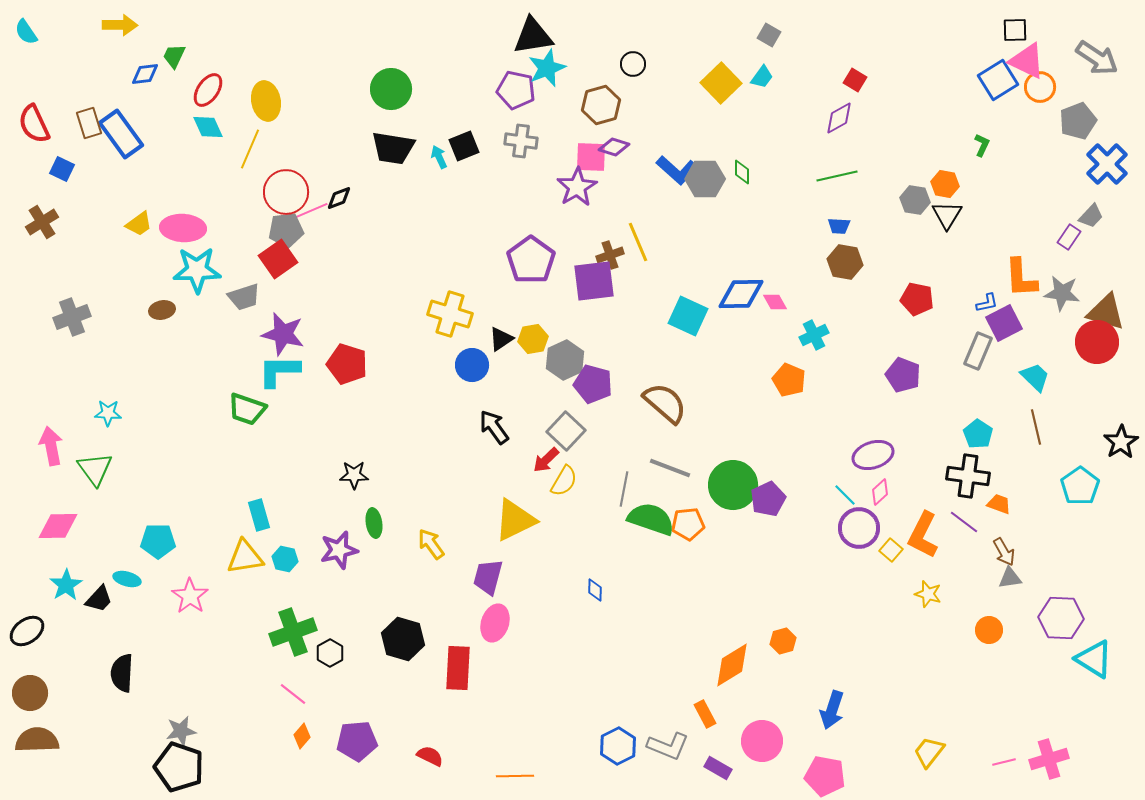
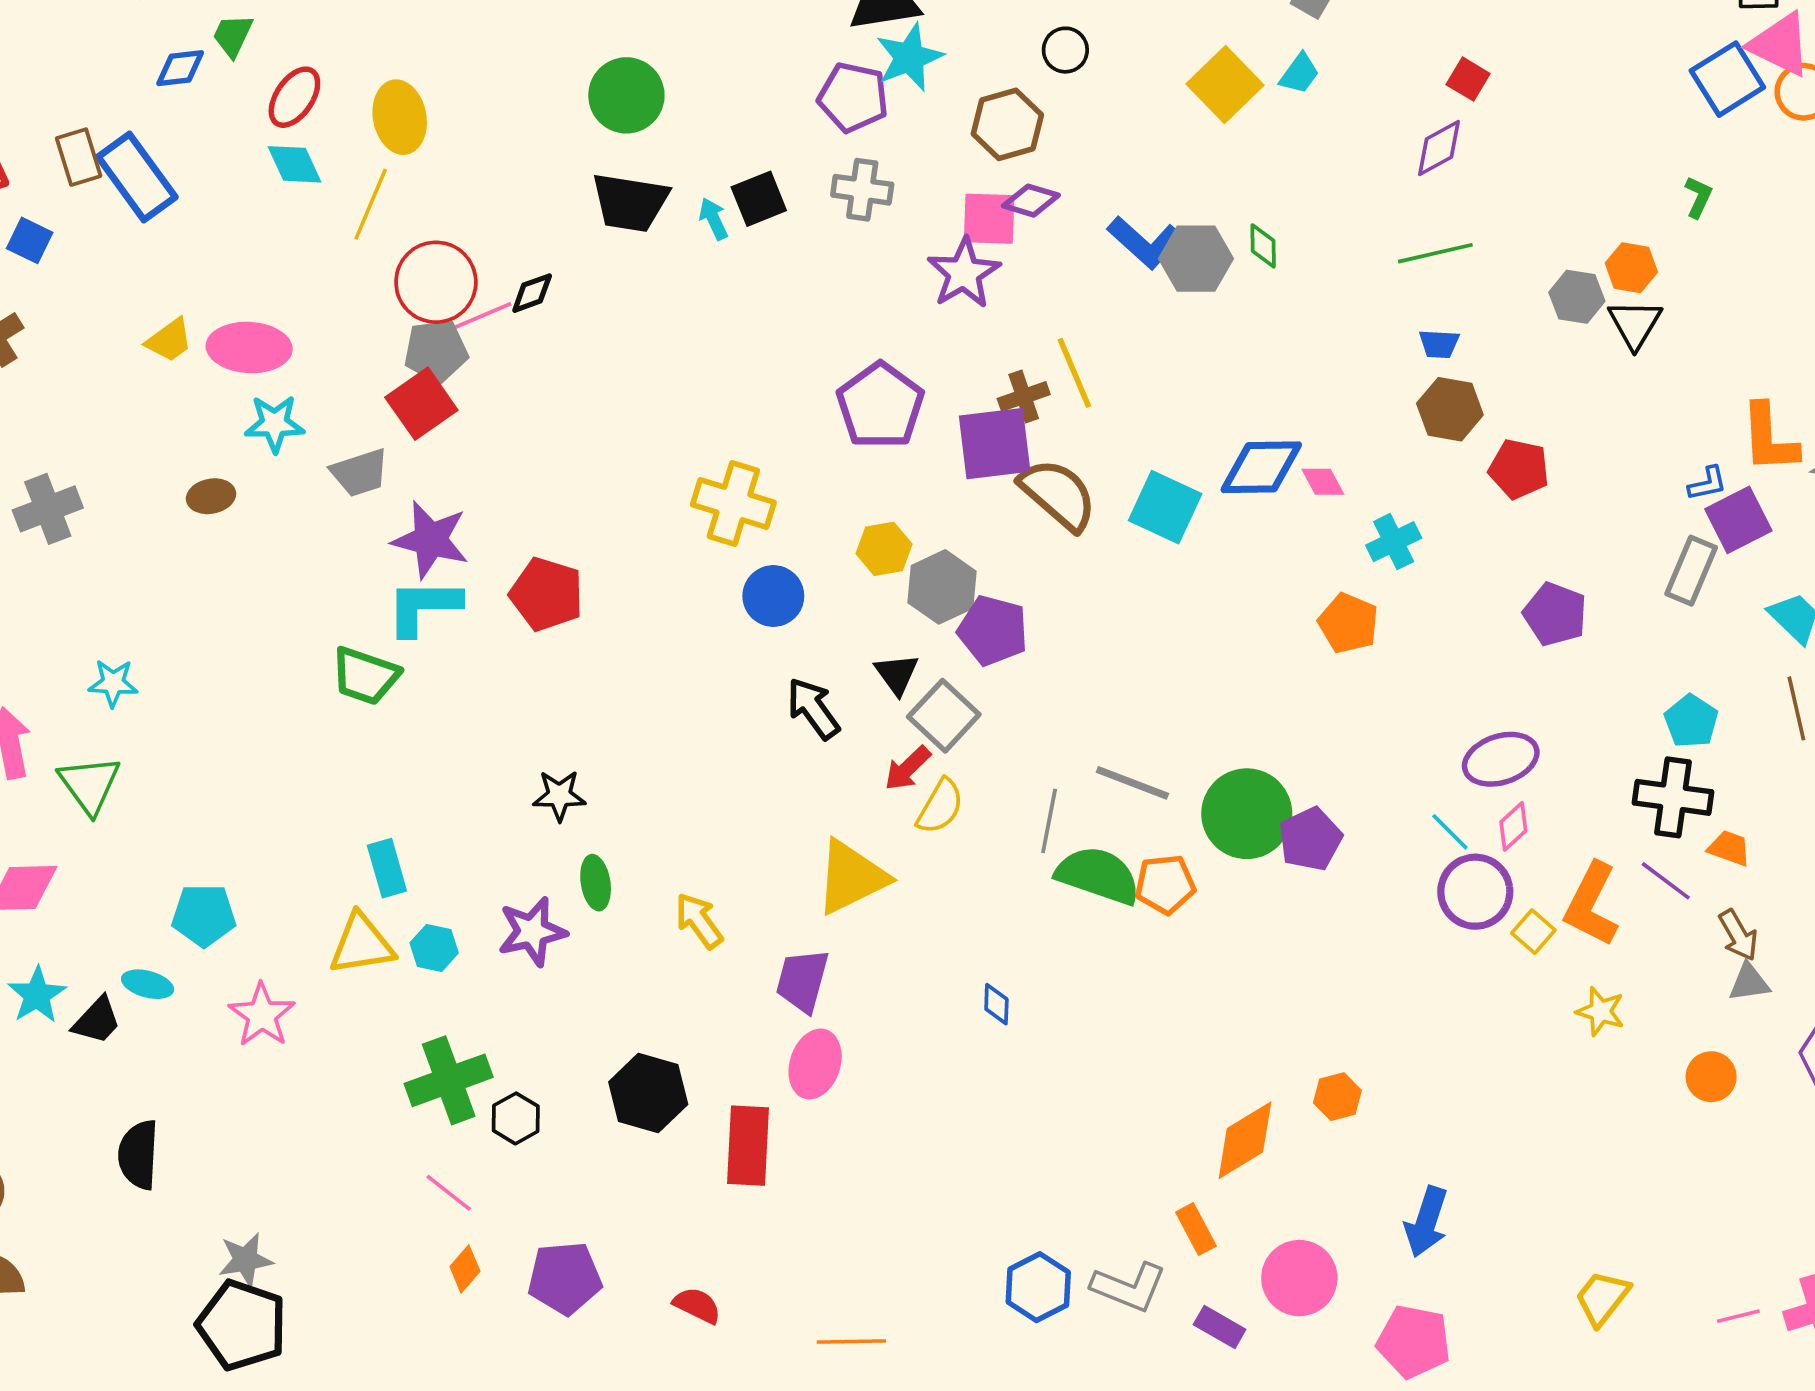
cyan star: (197, 270) -> (275, 424), size x0.7
red pentagon: (917, 299) -> (1519, 469), moved
black triangle: (501, 339) -> (897, 674), moved, turned -32
brown semicircle: (665, 403) -> (1058, 494), moved

